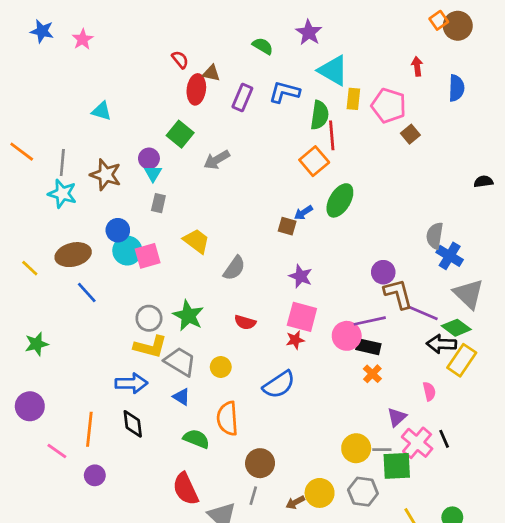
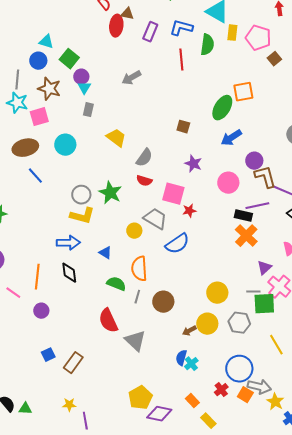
green square: (180, 134) -> (69, 59), moved
red line: (332, 135) -> (181, 60), moved
orange square: (314, 161) -> (243, 92), moved, turned 30
blue arrow: (303, 213) -> (231, 138), moved, size x1.5
blue circle: (118, 230) -> (38, 61), moved
pink square: (148, 256) -> (39, 117), moved
pink square: (302, 317) -> (173, 194), moved
purple line: (370, 321) -> (257, 206), moved
red semicircle: (245, 322) -> (144, 181), moved
pink circle: (347, 336) -> (228, 183), moved
gray trapezoid: (180, 362) -> (155, 219), moved
orange cross: (372, 374) -> (246, 236), size x1.6
yellow circle: (356, 448) -> (217, 293), moved
gray line: (253, 496) -> (137, 297), moved

